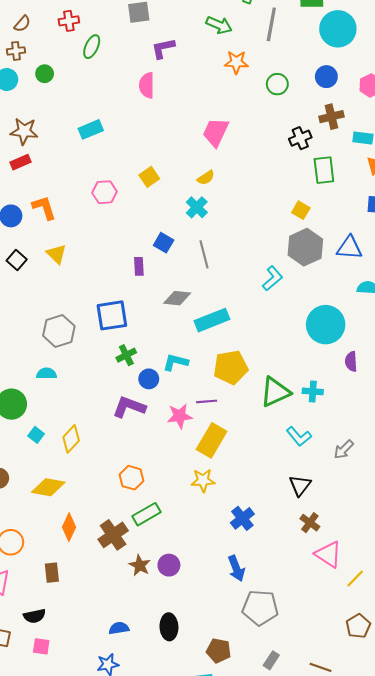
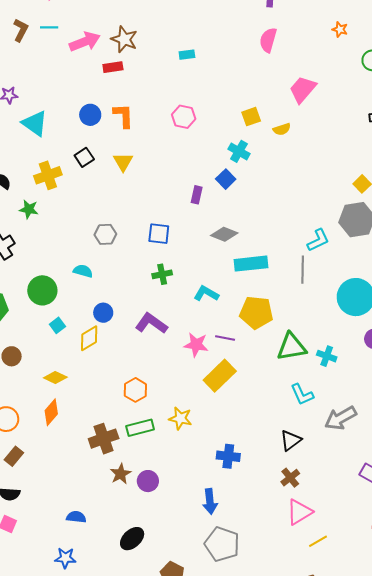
orange star: (236, 62) -> (340, 29), size x0.7
pink semicircle: (147, 85) -> (268, 40), moved
cyan rectangle: (91, 129) -> (187, 55), size x0.7
yellow square: (149, 177) -> (251, 117), moved
cyan cross: (197, 207) -> (239, 151), moved, turned -30
gray line: (204, 254) -> (303, 270), moved
blue square: (112, 315) -> (159, 234), size x0.7
gray hexagon: (59, 331) -> (105, 234), size x0.7
blue circle: (149, 379) -> (103, 313), moved
gray arrow: (344, 449) -> (341, 418), size x1.5
yellow star: (203, 480) -> (180, 418), moved
yellow diamond: (48, 487) -> (55, 378), size x0.7
blue cross: (242, 518) -> (228, 456), turned 30
orange diamond: (69, 527) -> (51, 412), moved
pink triangle: (328, 554) -> (299, 512), turned 40
brown rectangle: (52, 573) -> (14, 456), moved, turned 30
black ellipse: (169, 627) -> (132, 539), turned 35
blue semicircle: (119, 628) -> (76, 517), moved

